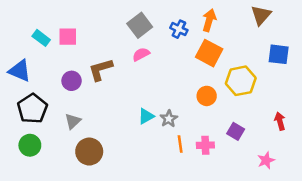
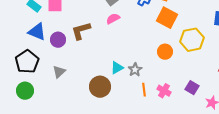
blue triangle: (20, 71) -> (37, 32), moved
purple square: (236, 131) -> (192, 88), moved
pink cross: (205, 145) -> (164, 91), turned 32
brown circle: (89, 152) -> (100, 87), moved

